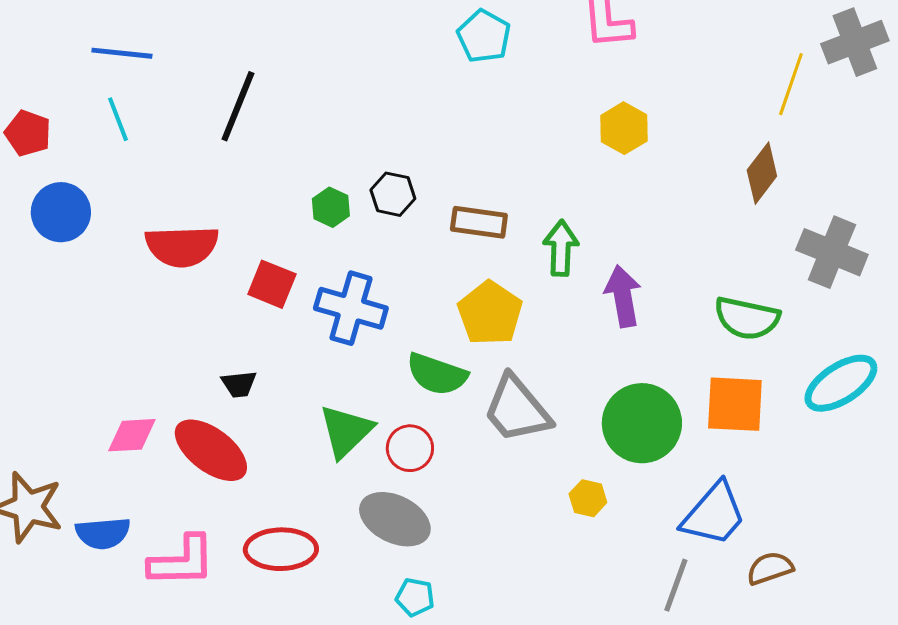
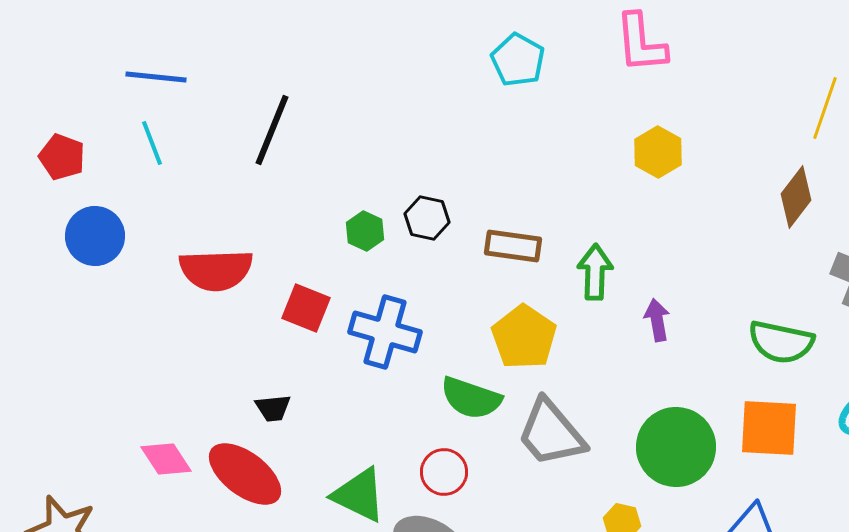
purple arrow: (623, 296) -> (657, 320), size x0.7
green triangle: (346, 431) -> (359, 495), moved, turned -50
pink diamond: (132, 435) -> (166, 459), turned 60

